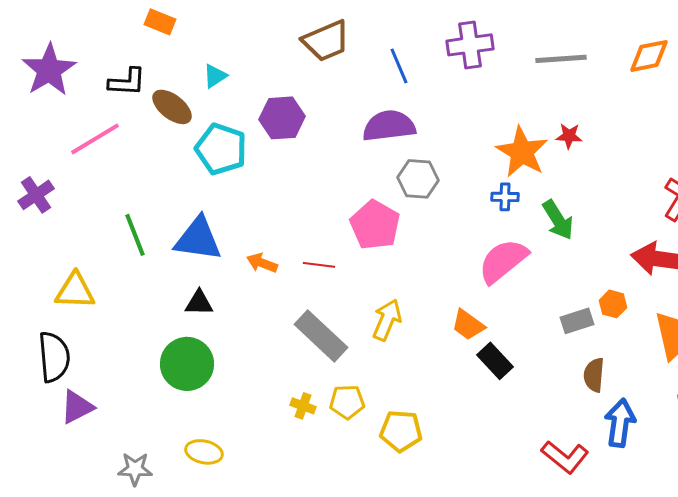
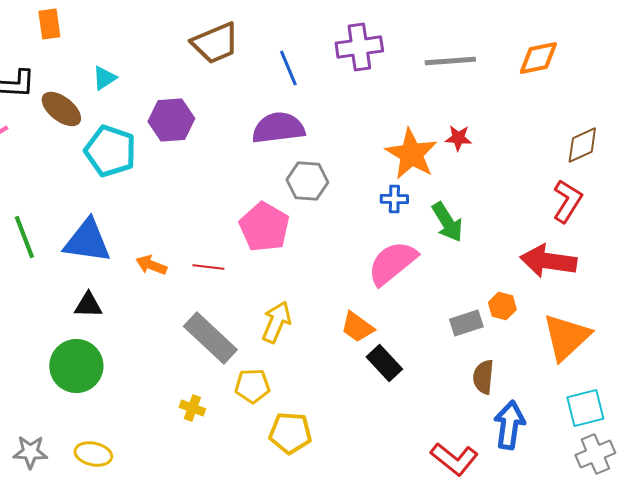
orange rectangle: (160, 22) -> (49, 24), turned 60
yellow pentagon: (347, 402) -> (252, 386), moved
gray star: (135, 469) -> (30, 452), moved

